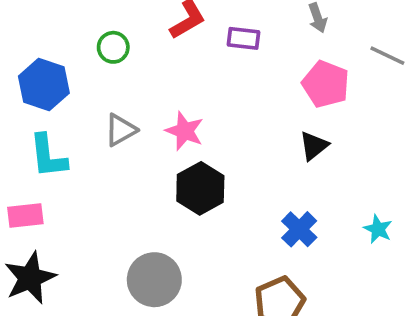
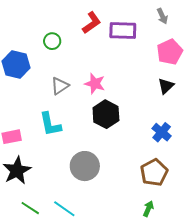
purple rectangle: (244, 38) -> (123, 31), size x1.5
pink pentagon: (326, 84) -> (170, 52), turned 30
cyan L-shape: (48, 156) -> (50, 124), moved

